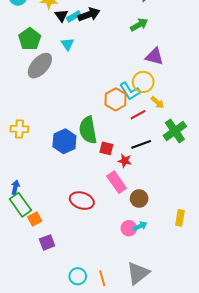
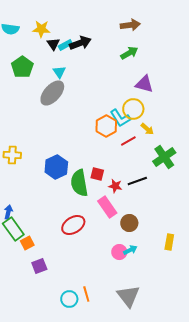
gray ellipse: (40, 66) -> (52, 93), moved
green semicircle: (88, 130) -> (79, 183), moved
black line: (141, 144) -> (137, 181), moved
red ellipse: (82, 201) -> (73, 225), turned -50
gray triangle: (138, 273) -> (128, 296), turned -30
orange line: (102, 278) -> (86, 294), moved

